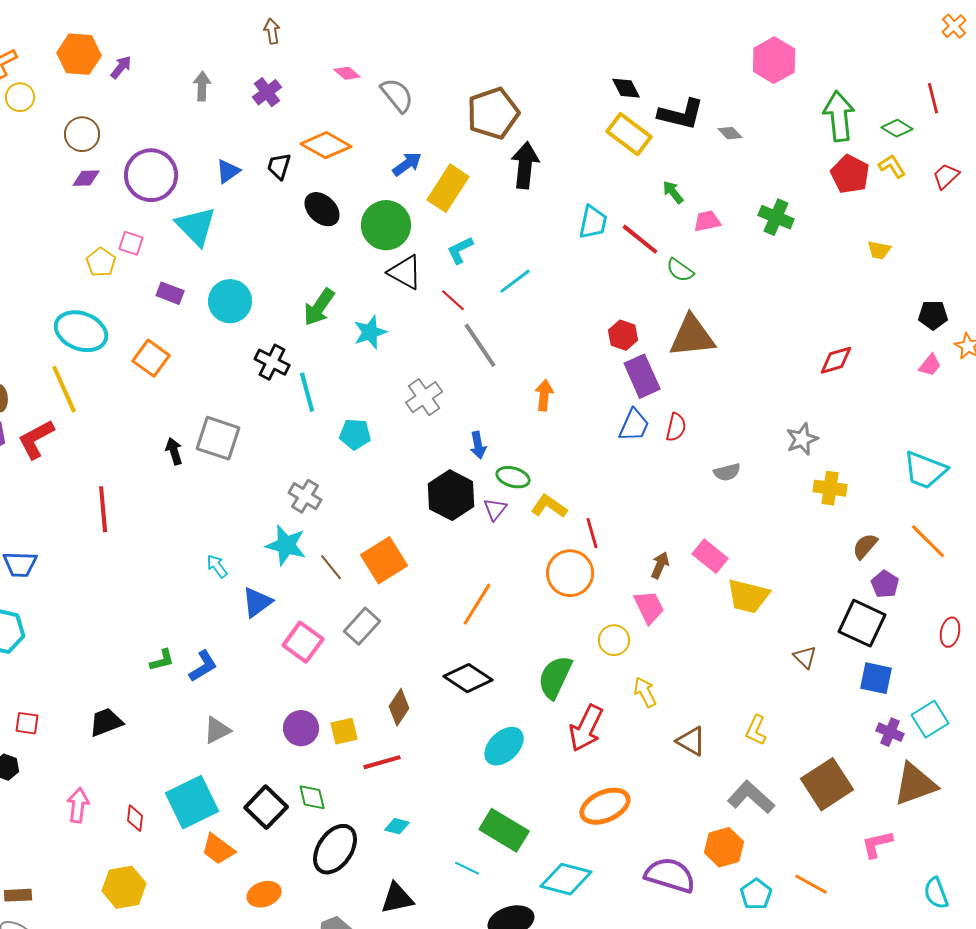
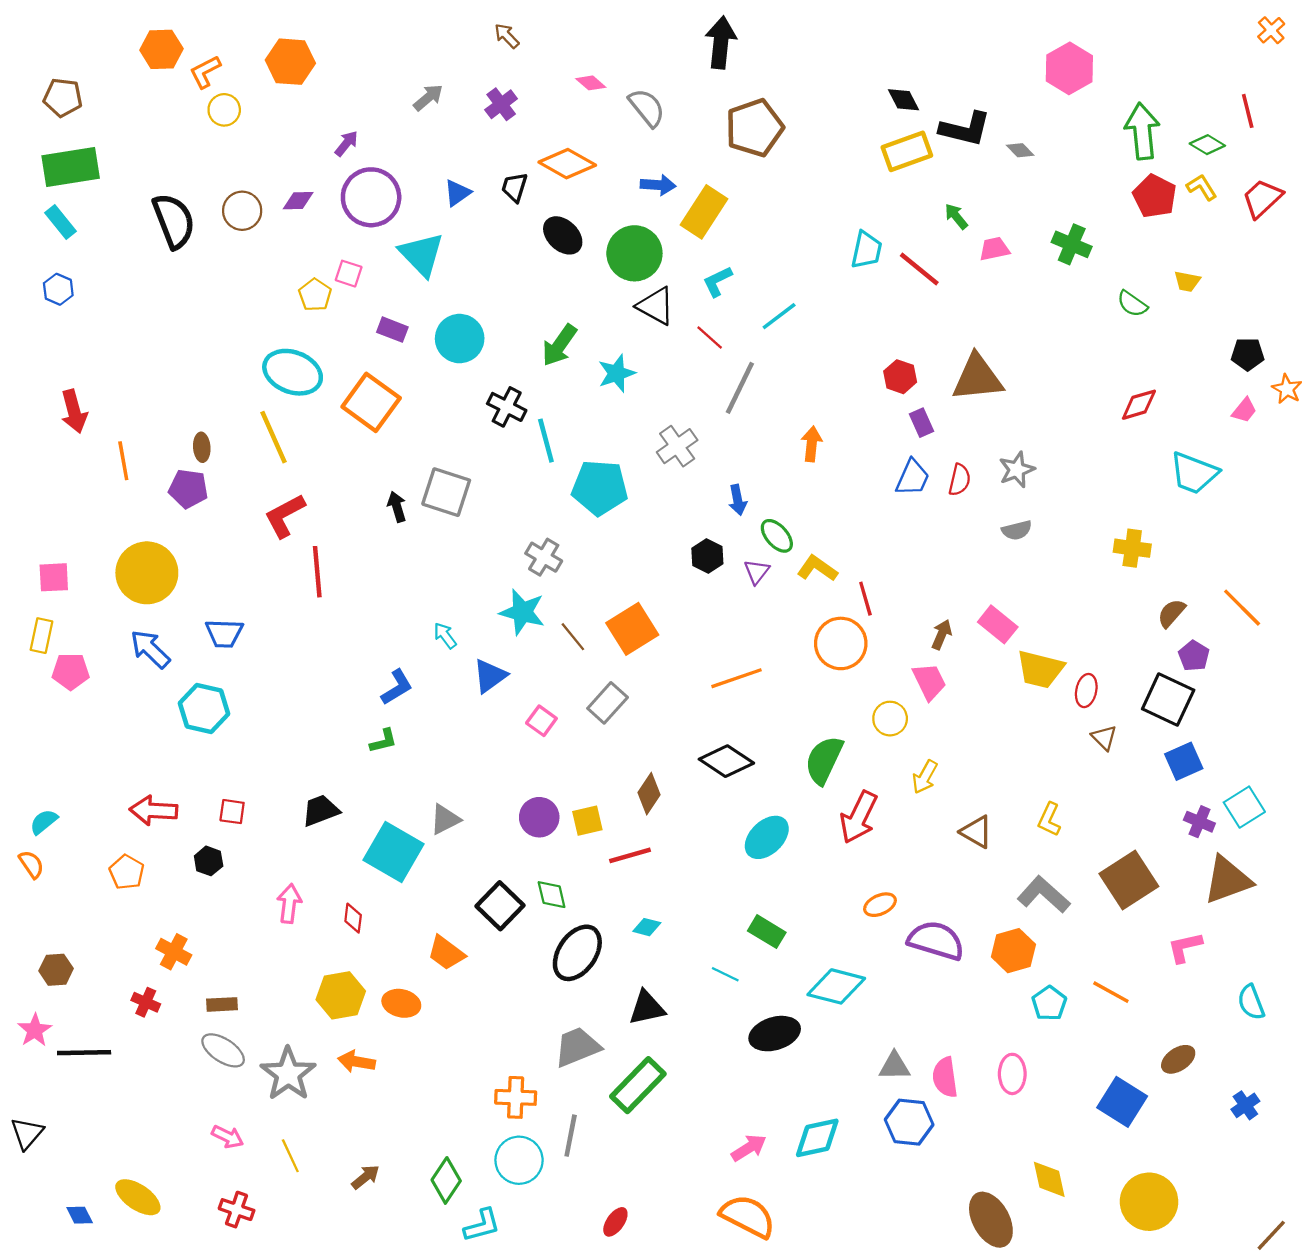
brown arrow: (272, 31) -> (507, 36), turned -35
purple arrow: (121, 67) -> (346, 143), moved
gray arrow: (202, 86) -> (428, 98), turned 48
brown circle: (82, 134) -> (242, 211), moved
yellow rectangle: (629, 134) -> (907, 151), turned -57
blue arrow: (407, 164) -> (658, 185), turned 40
black arrow: (525, 165) -> (721, 43), moved
red trapezoid: (946, 176) -> (1262, 198), size x1.4
green semicircle: (680, 270) -> (1132, 304), moved
gray line: (480, 345) -> (740, 388), turned 60
orange square: (151, 358) -> (371, 402), size x1.4
purple rectangle: (642, 376) -> (921, 423), size x0.6
cyan pentagon: (355, 434) -> (600, 488), size x1.6
red L-shape: (36, 439) -> (285, 516), moved
gray star: (802, 439) -> (1017, 470), moved
cyan trapezoid: (925, 470) -> (1194, 473), moved
green ellipse: (513, 477) -> (777, 536), turned 32
black hexagon: (451, 495) -> (707, 556), size x0.6
orange line: (477, 604) -> (736, 678), turned 39
red ellipse: (950, 632) -> (1086, 691), moved
pink square: (303, 642) -> (541, 721), size x0.7
blue L-shape: (203, 666) -> (397, 687), moved
blue square: (876, 678) -> (1184, 761), turned -36
yellow arrow: (645, 692) -> (925, 777), turned -124
cyan square: (192, 802) -> (393, 852), moved, turned -34
orange ellipse: (605, 806) -> (880, 905), size x0.6
green rectangle: (504, 830) -> (767, 932), size x0.7
purple semicircle: (670, 875) -> (936, 941), moved
orange ellipse: (264, 894) -> (401, 1003), moved, turned 32

